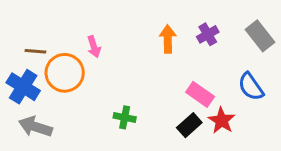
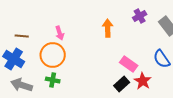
purple cross: (208, 34) -> (140, 16), moved
orange circle: (65, 73) -> (53, 55), moved
green cross: (125, 117) -> (53, 80), moved

